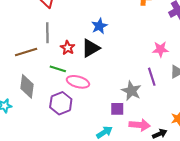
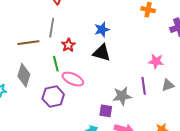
black triangle: (91, 48) -> (102, 53), moved, turned 36
green line: (58, 69) -> (56, 64), turned 49
gray star: (131, 91) -> (122, 96), turned 30

